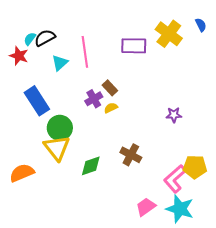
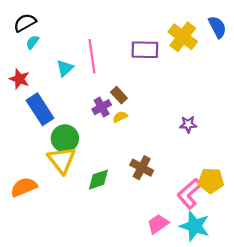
blue semicircle: (201, 25) -> (217, 27), size x1.5
black semicircle: (45, 38) -> (25, 23), moved
red star: (19, 56) -> (19, 79), moved

